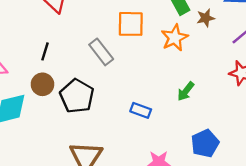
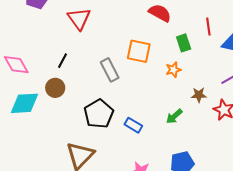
brown star: (206, 18) -> (199, 95), moved
orange star: (175, 38) -> (173, 70), size x0.7
black pentagon: (77, 96) -> (99, 114), moved

